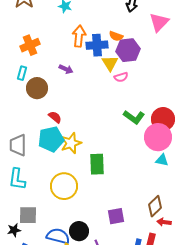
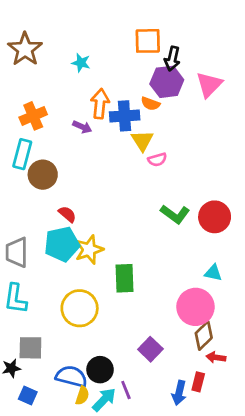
purple hexagon: (128, 50) -> (167, 82), moved
purple arrow: (66, 69) -> (82, 127), moved
cyan rectangle: (22, 73) -> (22, 154), size x1.5
pink circle: (158, 137) -> (195, 307), moved
purple square: (116, 216) -> (150, 349), turned -36

